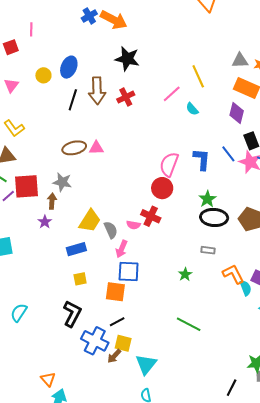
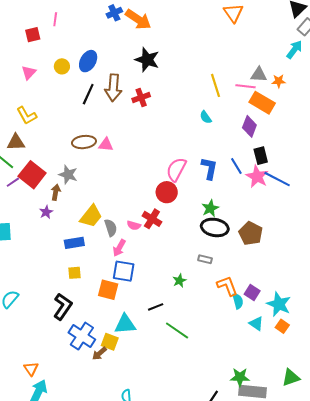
pink line: (172, 94) -> (245, 86), moved, turned 42
red square: (26, 186) -> (32, 175), turned 36
black line: (117, 322) -> (156, 307), moved
cyan triangle: (146, 364) -> (125, 324), moved, turned 40

